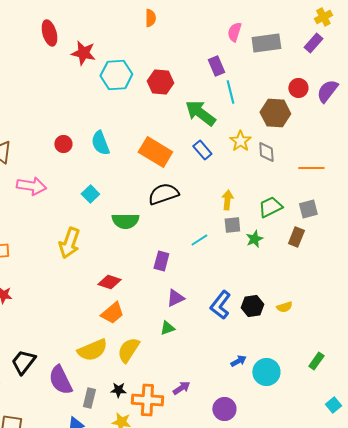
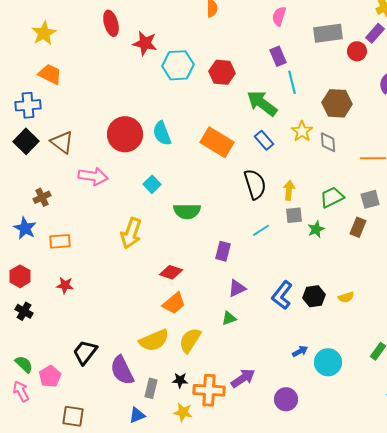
pink semicircle: (234, 32) -> (279, 16), moved
red circle: (298, 88) -> (357, 51), moved
red circle: (63, 144) -> (125, 134), size x2.0
black semicircle: (163, 194) -> (255, 184), moved, turned 92
purple arrow: (181, 388) -> (243, 378), size x1.4

